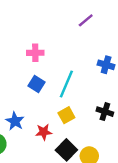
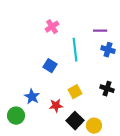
purple line: (86, 20) -> (100, 31), moved, turned 40
pink cross: (35, 53) -> (52, 27), moved, turned -32
cyan line: (66, 84) -> (75, 50), moved, turned -30

